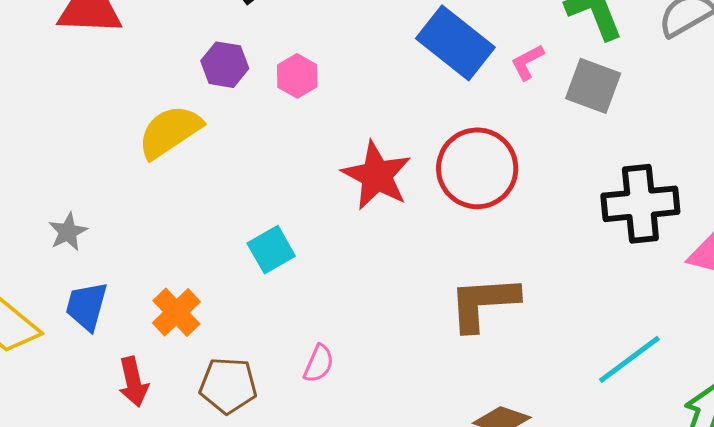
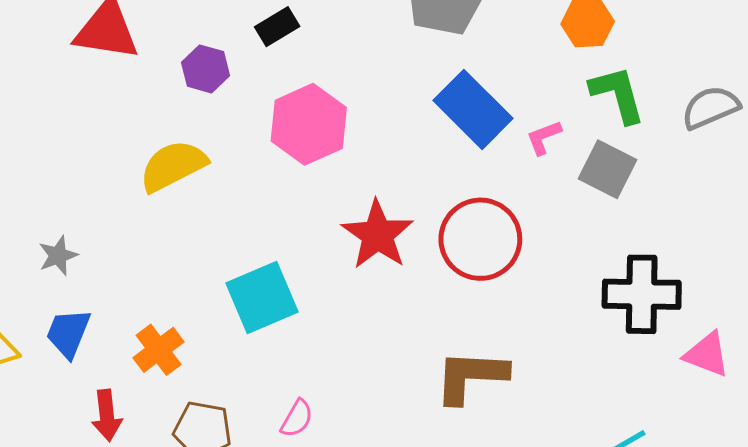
purple hexagon: (225, 65) -> (206, 69), moved
pink hexagon: (297, 76) -> (309, 124), size x1.8
cyan square: (271, 250) -> (262, 297), size x1.5

